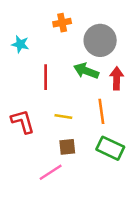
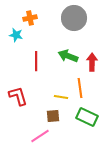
orange cross: (62, 23) -> (30, 18), moved
gray circle: (100, 40) -> (74, 18), moved
yellow line: (63, 116) -> (61, 97), moved

